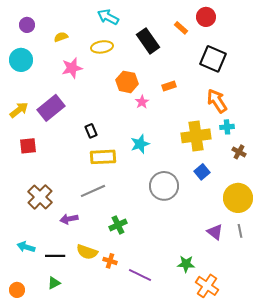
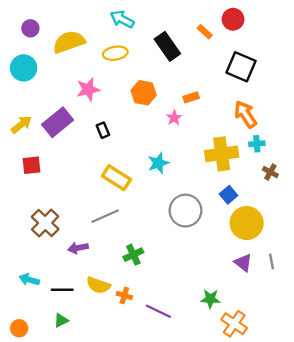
yellow semicircle: (61, 37) -> (69, 42), size x2.0
pink star: (72, 68) -> (88, 89), moved
pink star: (142, 102) -> (174, 118), moved
black rectangle: (91, 131) -> (103, 130), moved
yellow rectangle: (103, 157) -> (116, 178), turned 35
yellow circle: (238, 198) -> (247, 223), moved

